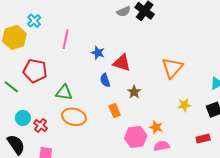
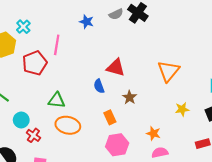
blue star: (98, 53) -> (87, 22), moved
red pentagon: (35, 71) -> (35, 63), moved, turned -30
cyan circle: (23, 118) -> (21, 120), moved
pink hexagon: (136, 137) -> (117, 145), moved

